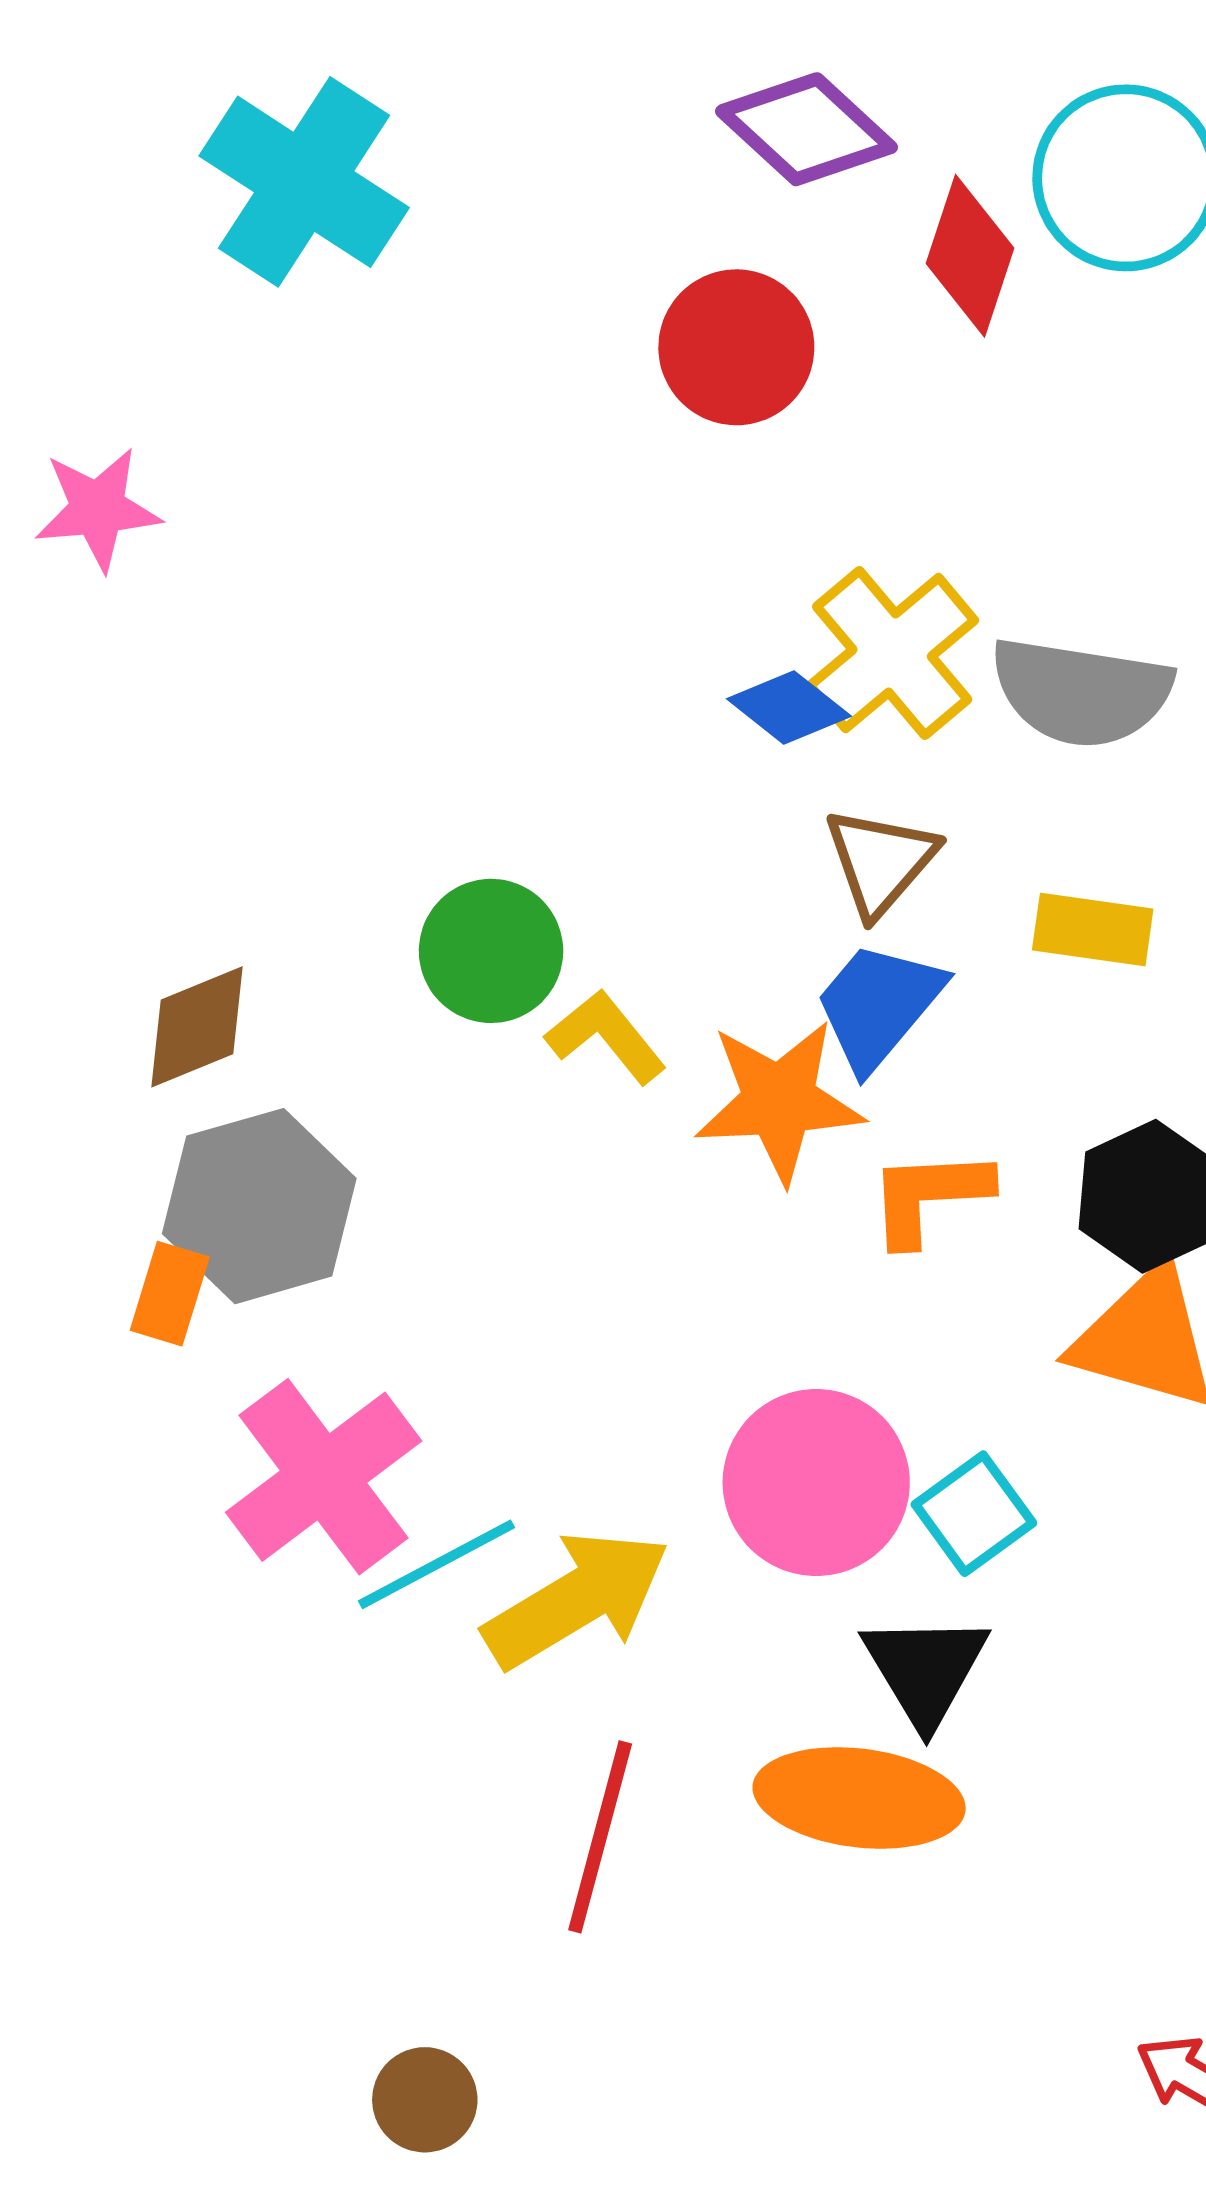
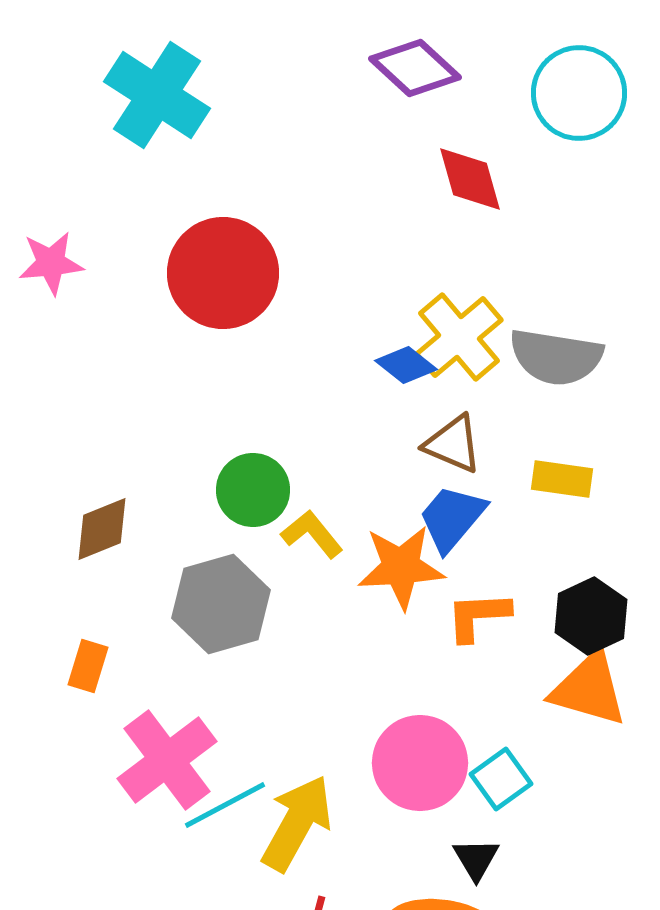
red diamond: (970, 256) -> (470, 179), moved, turned -34
red circle: (736, 347) -> (223, 273), moved, size x1.4
brown triangle: (880, 861) -> (453, 444), turned -48
gray hexagon: (259, 1206) -> (221, 604), moved
yellow arrow: (577, 1599) -> (297, 823), turned -30
black triangle: (925, 1669) -> (476, 859), size x0.7

